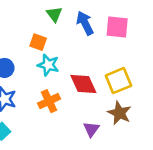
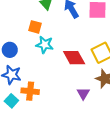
orange cross: (49, 101) -> (30, 91), moved, turned 36

